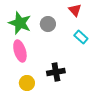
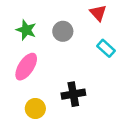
green star: (20, 23) -> (26, 30), size x0.7
pink ellipse: (20, 51) -> (26, 67), turned 50

